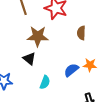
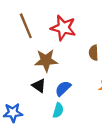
blue semicircle: (71, 70) -> (63, 88), moved

